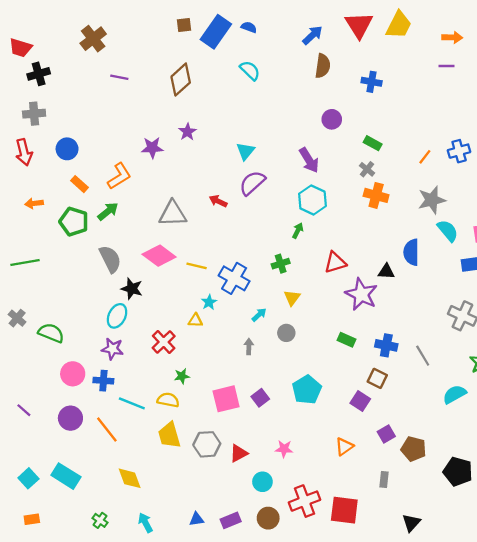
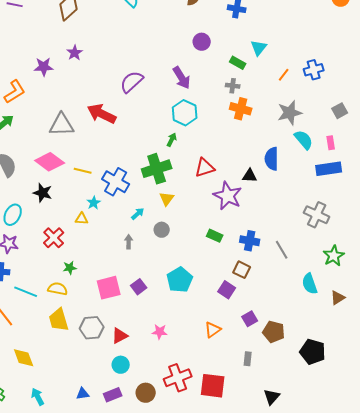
cyan triangle: (245, 151) -> (259, 48), moved
gray cross: (367, 169) -> (233, 86), turned -32
purple semicircle: (252, 183) -> (132, 82), moved
red arrow: (218, 201) -> (102, 114), size x1.8
green cross: (281, 264) -> (157, 169), size x1.8
black star: (132, 289) -> (43, 193), moved
cyan semicircle: (454, 394) -> (310, 284), turned -80
cyan circle: (262, 482) -> (121, 365), moved

